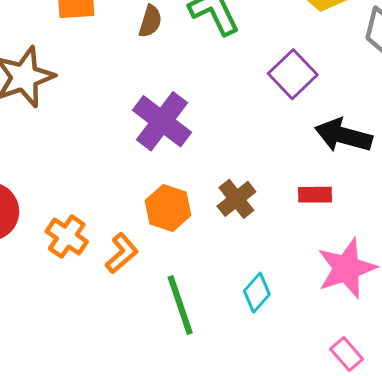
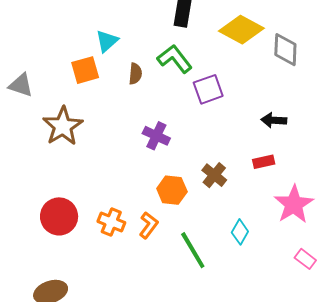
purple square: (293, 74) -> (208, 89), moved, turned 36
purple cross: (162, 121) -> (156, 136), size x0.7
black arrow: (343, 135) -> (274, 120), size x0.7

